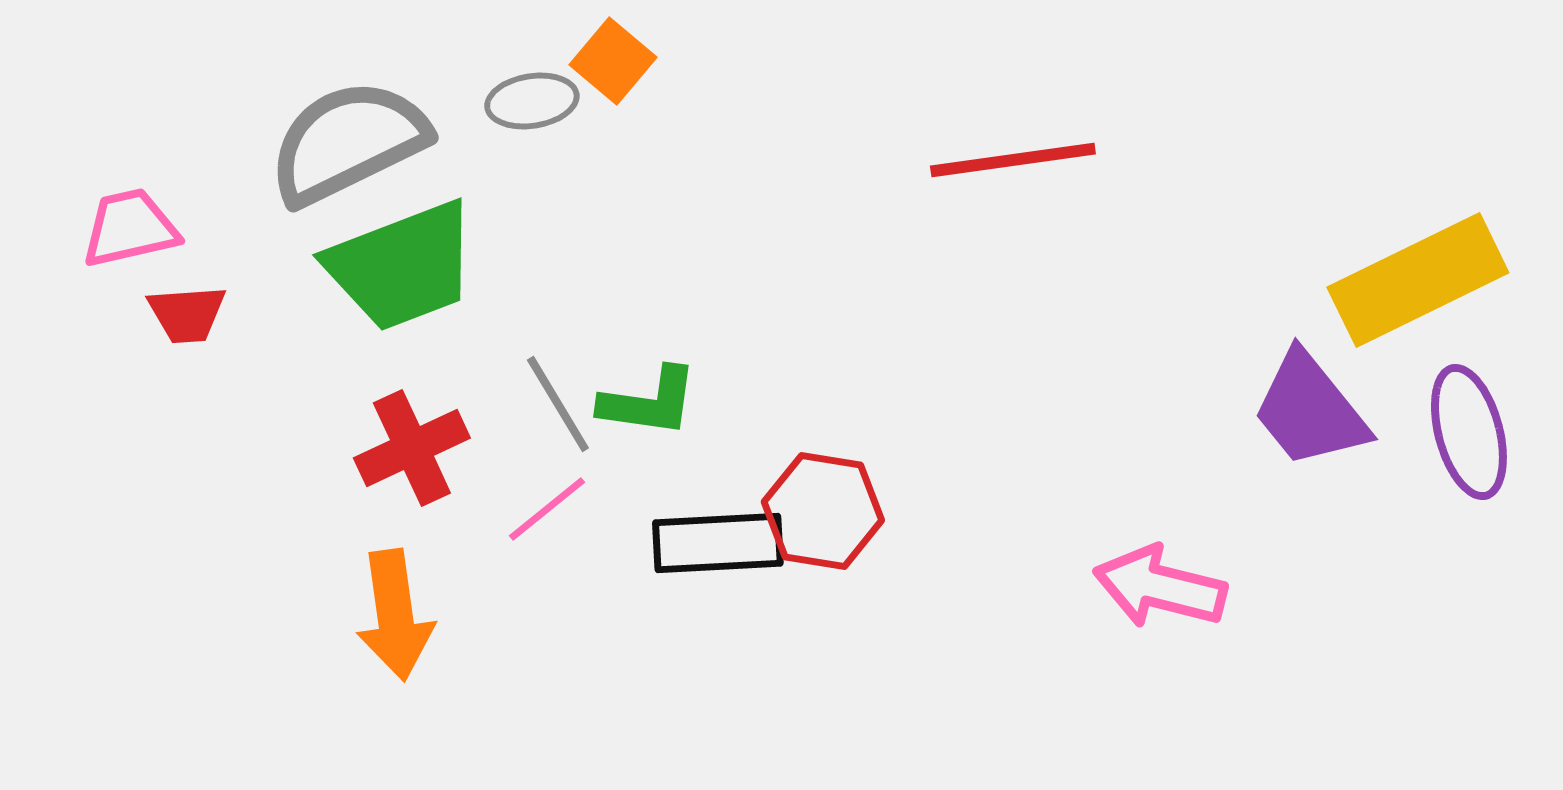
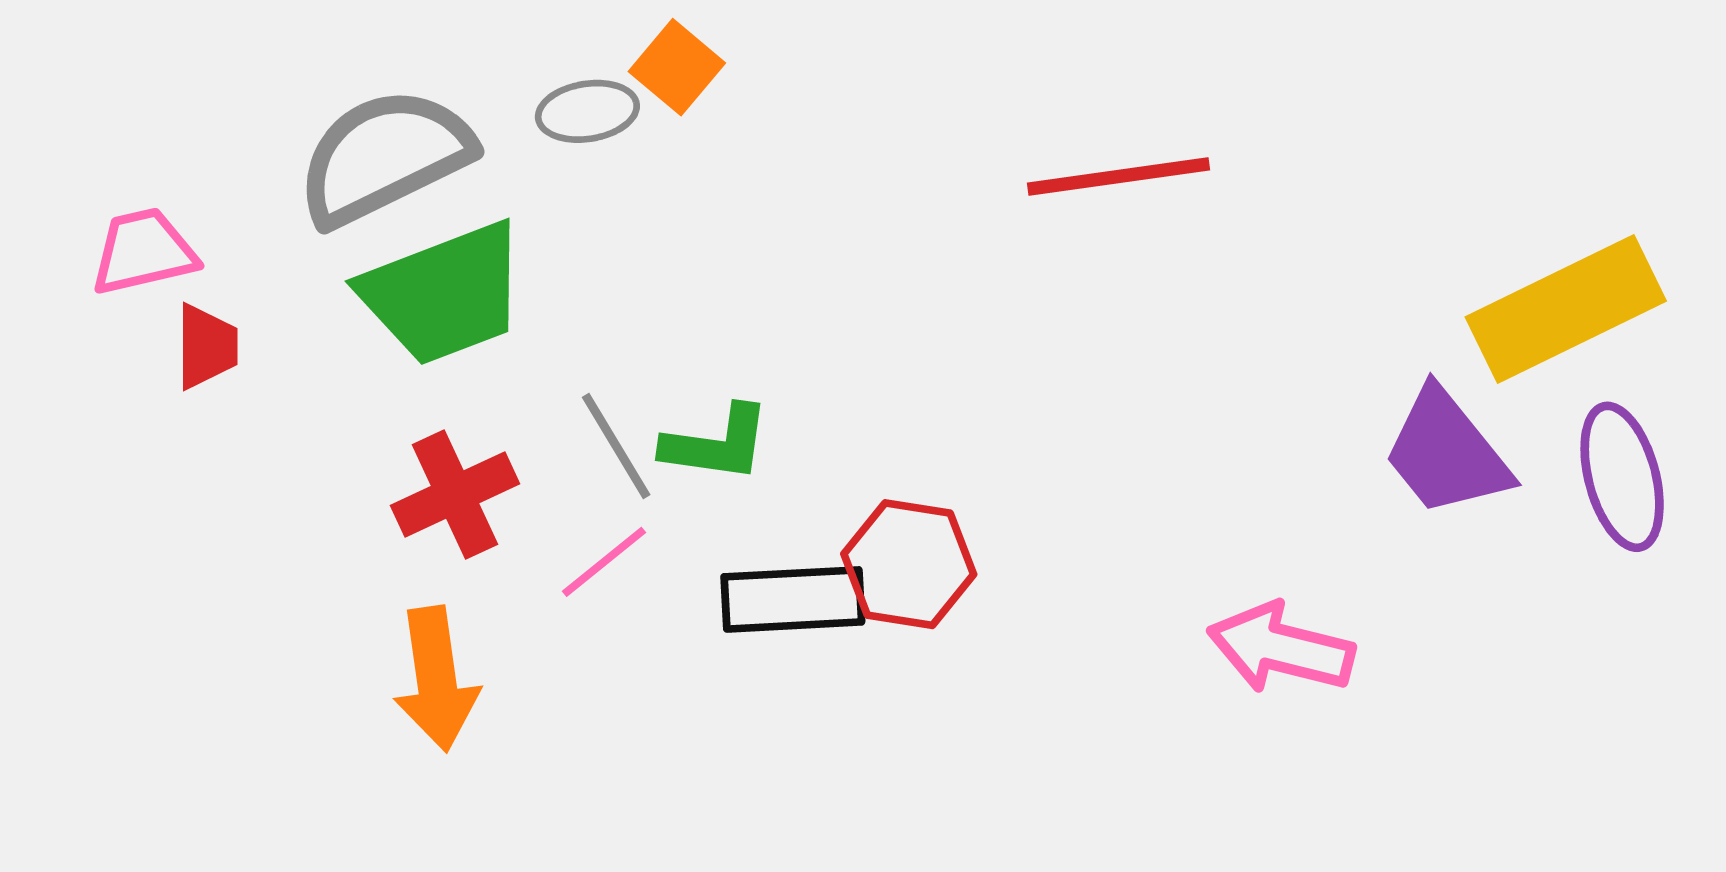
red trapezoid: (187, 314) -> (206, 347), turned -86

